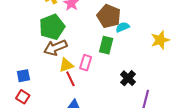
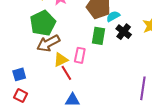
black cross: (128, 78) -> (124, 32), moved

